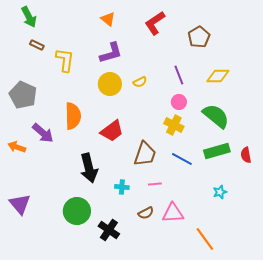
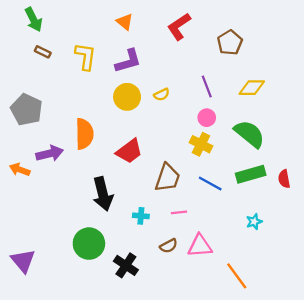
yellow L-shape: (65, 60) -> (85, 56), moved
purple arrow: (43, 133) -> (50, 153), turned -55
purple triangle: (20, 204) -> (23, 261), moved

